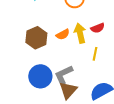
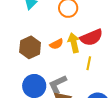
red semicircle: (98, 28) -> (91, 37), size x1.6

